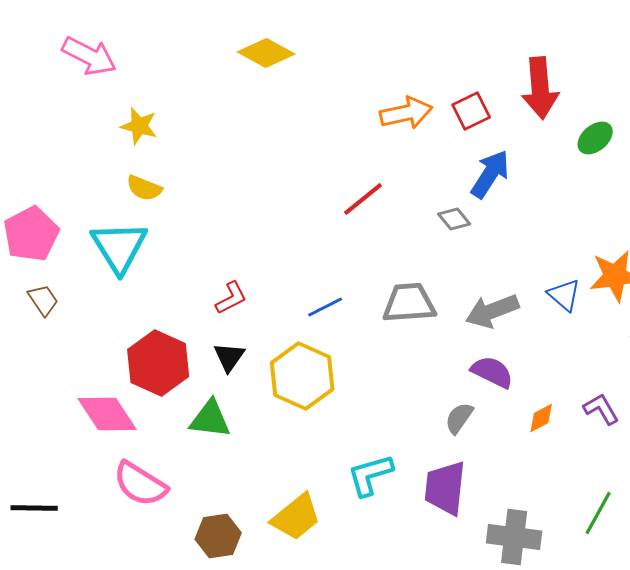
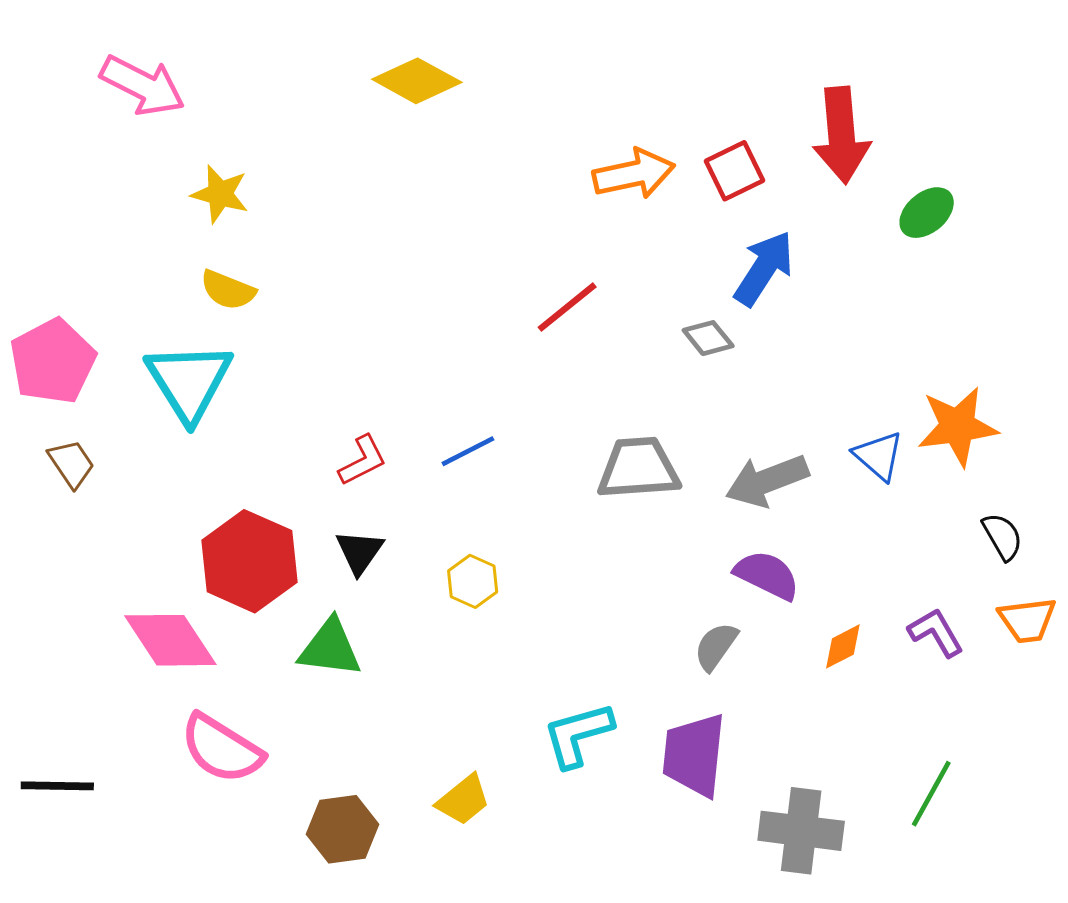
blue line: (325, 307) -> (468, 451), moved
yellow hexagon: (302, 376) -> (473, 581), size x0.5
yellow trapezoid: (296, 517) -> (463, 800), size x0.7

